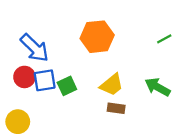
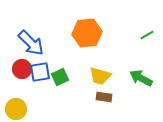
yellow trapezoid: (112, 85) -> (100, 76), turned 55

